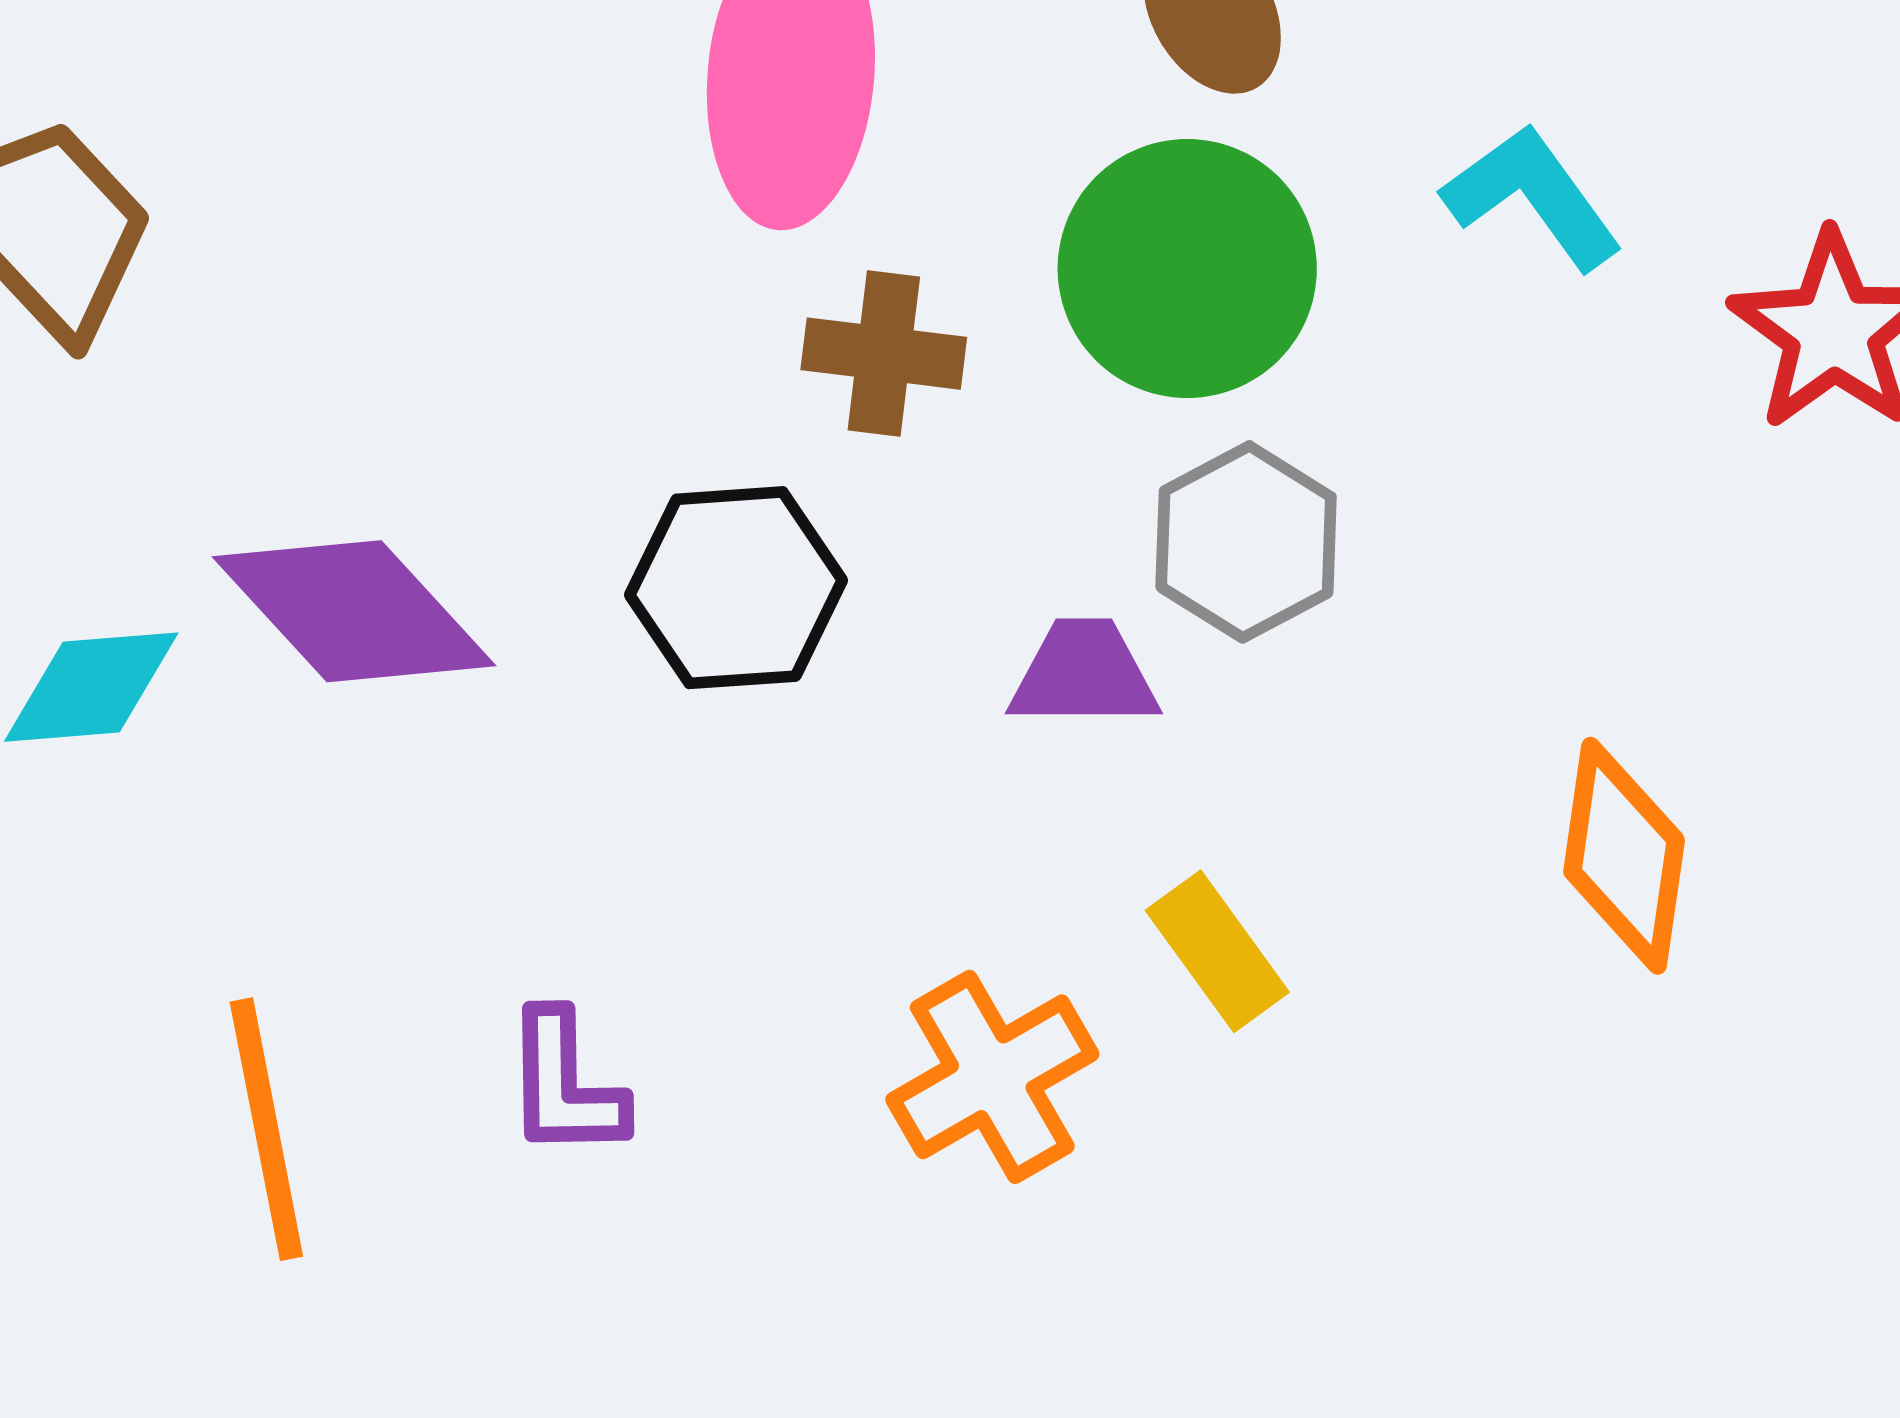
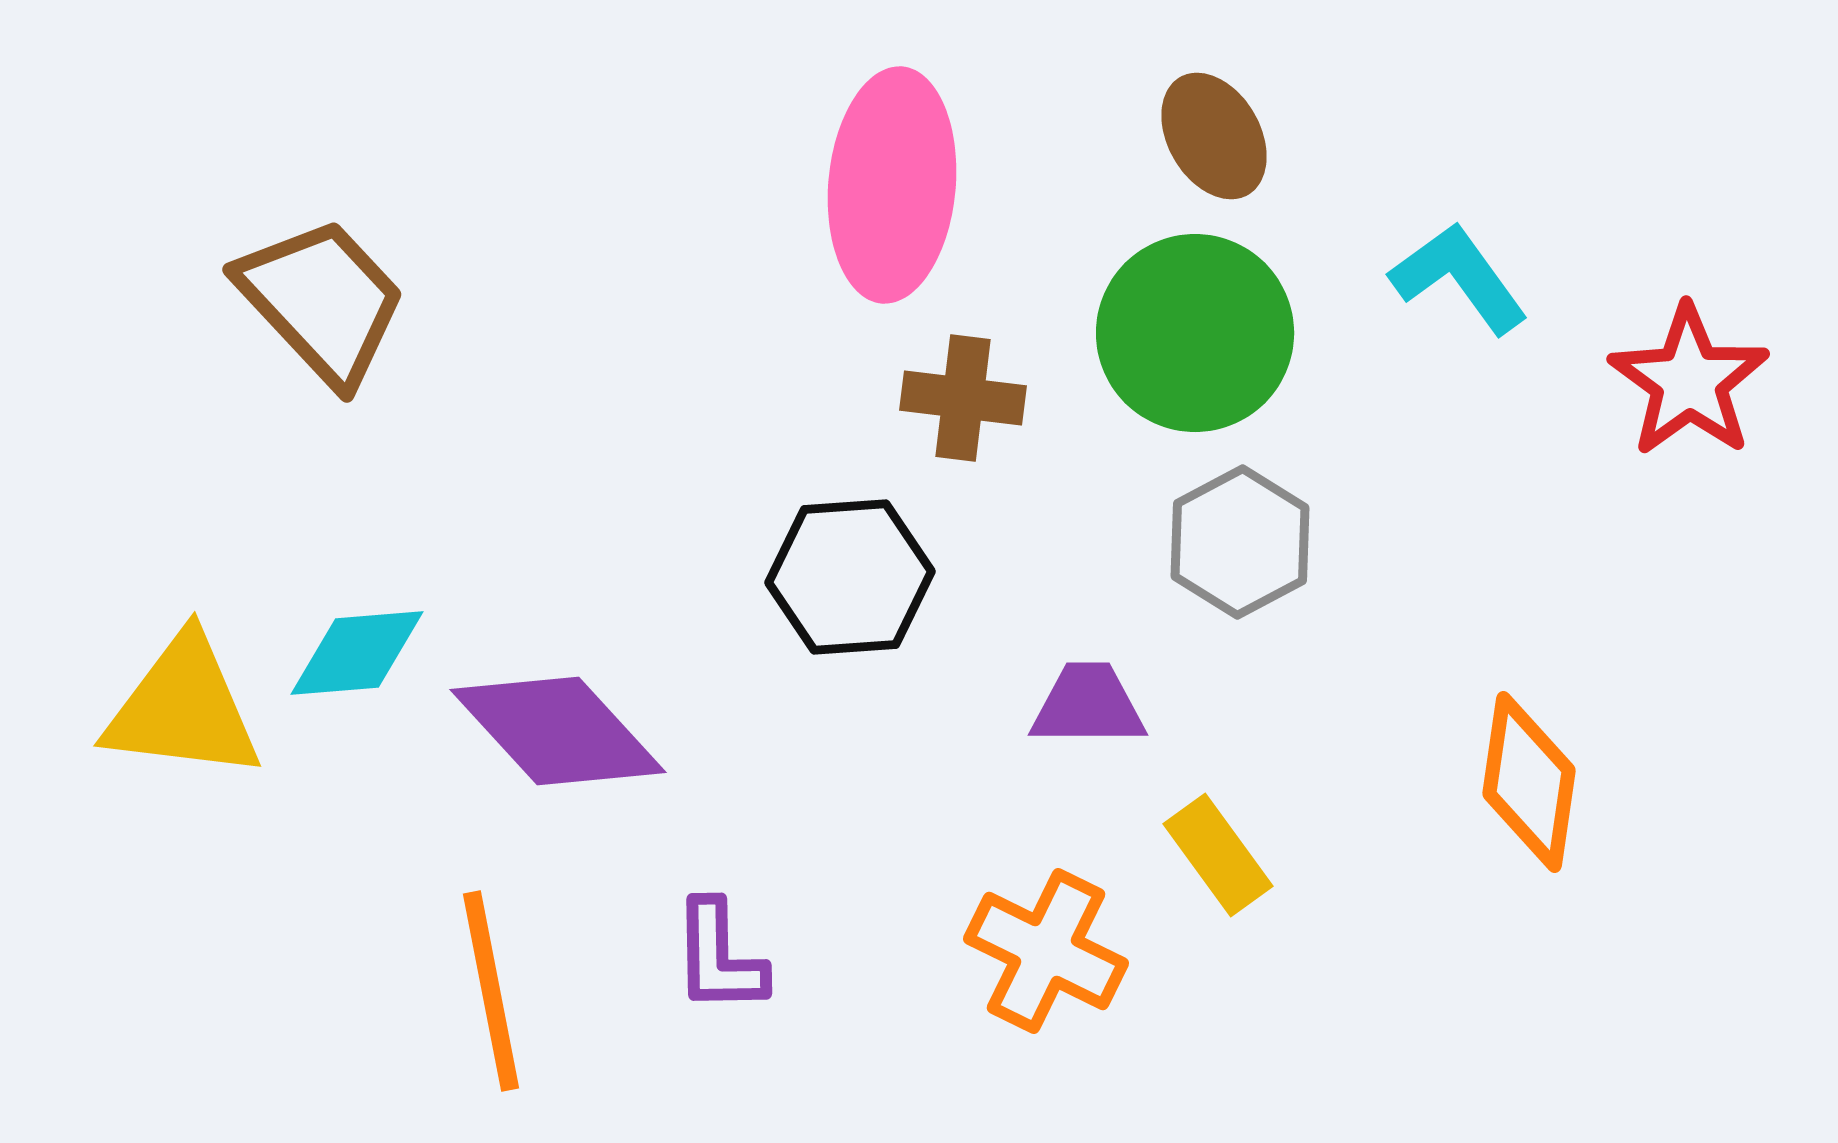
purple diamond: (354, 611) -> (558, 731), moved
purple trapezoid: (1084, 674) -> (1088, 705), moved
orange cross: (992, 1077) -> (1046, 951), turned -34

